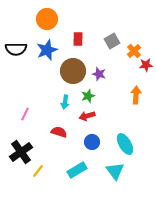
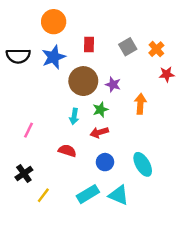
orange cross: (134, 51) -> (156, 49), moved
orange arrow: (136, 95) -> (140, 104), moved
black cross: (21, 152) -> (24, 174), size x0.7
cyan triangle: (115, 171) -> (119, 195), moved, turned -30

